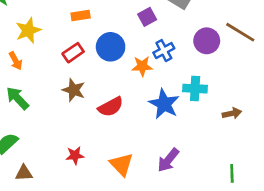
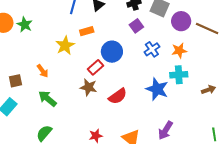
yellow star: (28, 30) -> (65, 45), moved
purple circle: (207, 41) -> (181, 21), moved
red rectangle: (73, 53) -> (96, 67), moved
orange star: (142, 66) -> (179, 51), moved

